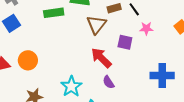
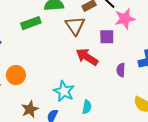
pink star: (146, 28) -> (125, 19), size x1.5
purple semicircle: (108, 82) -> (121, 70), moved, turned 48

